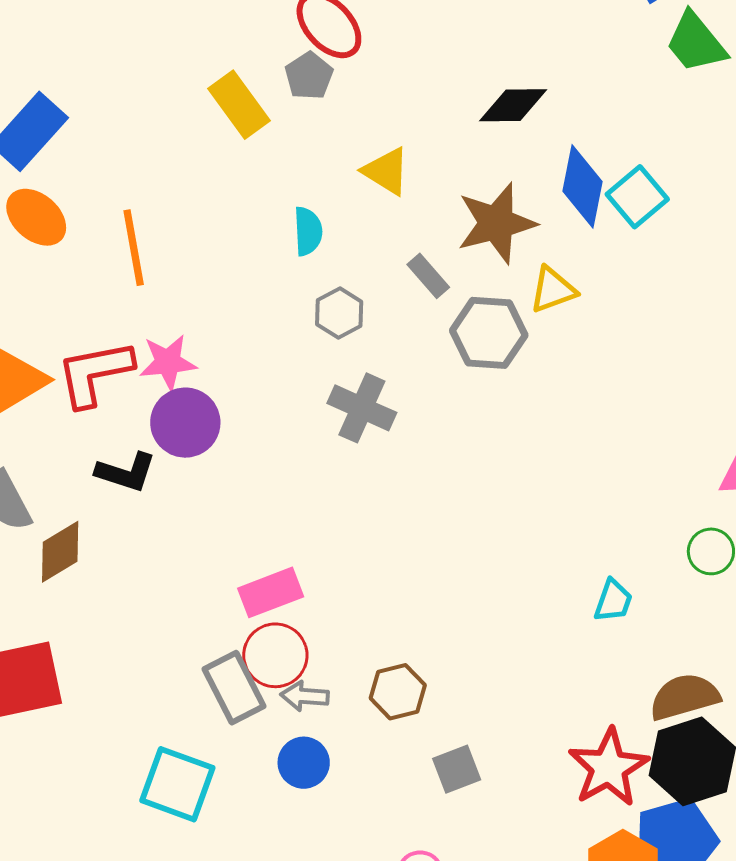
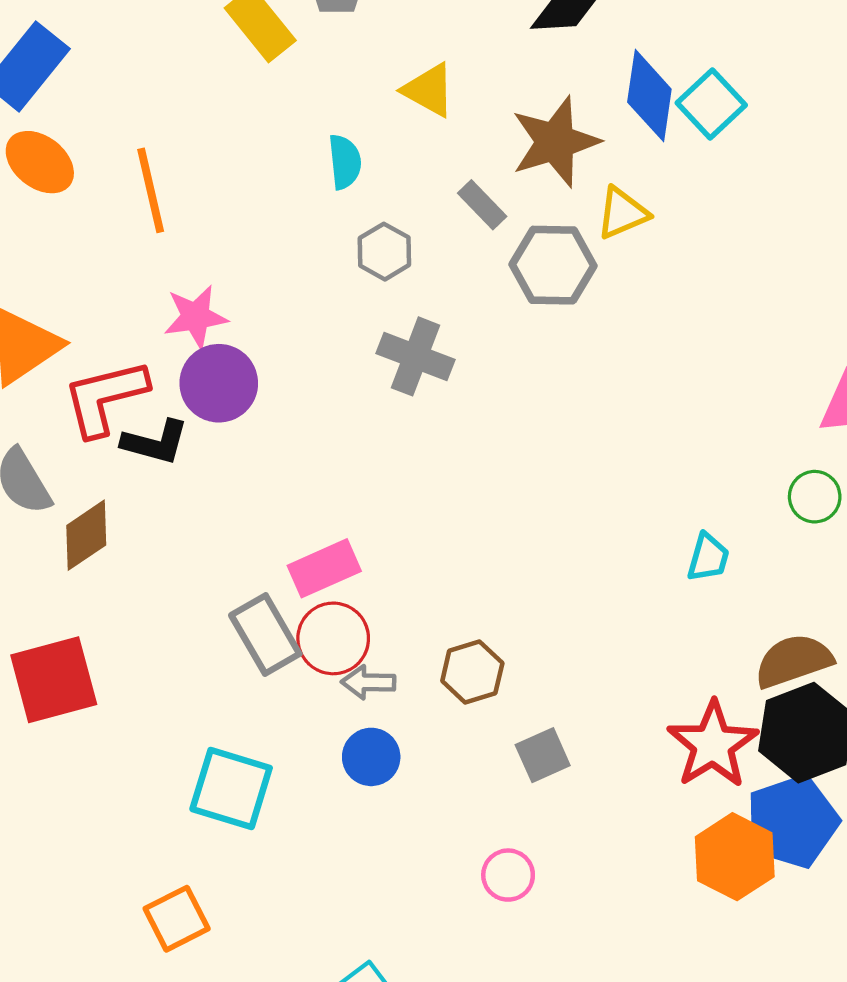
red L-shape: (95, 373) -> (105, 398), moved
gray rectangle: (234, 688) -> (265, 634), moved

